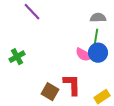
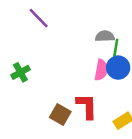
gray semicircle: (98, 18) -> (105, 36), moved
pink semicircle: (84, 55) -> (101, 70), turned -108

